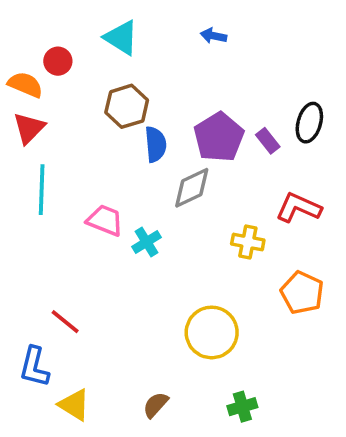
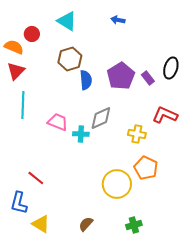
gray diamond: (192, 188) -> (101, 118), moved
cyan cross: (147, 242) -> (81, 134), turned 35
orange pentagon: (302, 293) -> (146, 168), moved

